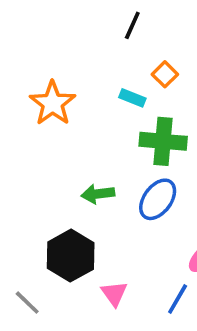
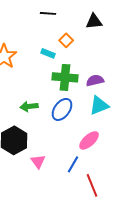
black line: (132, 25) -> (48, 13), turned 70

